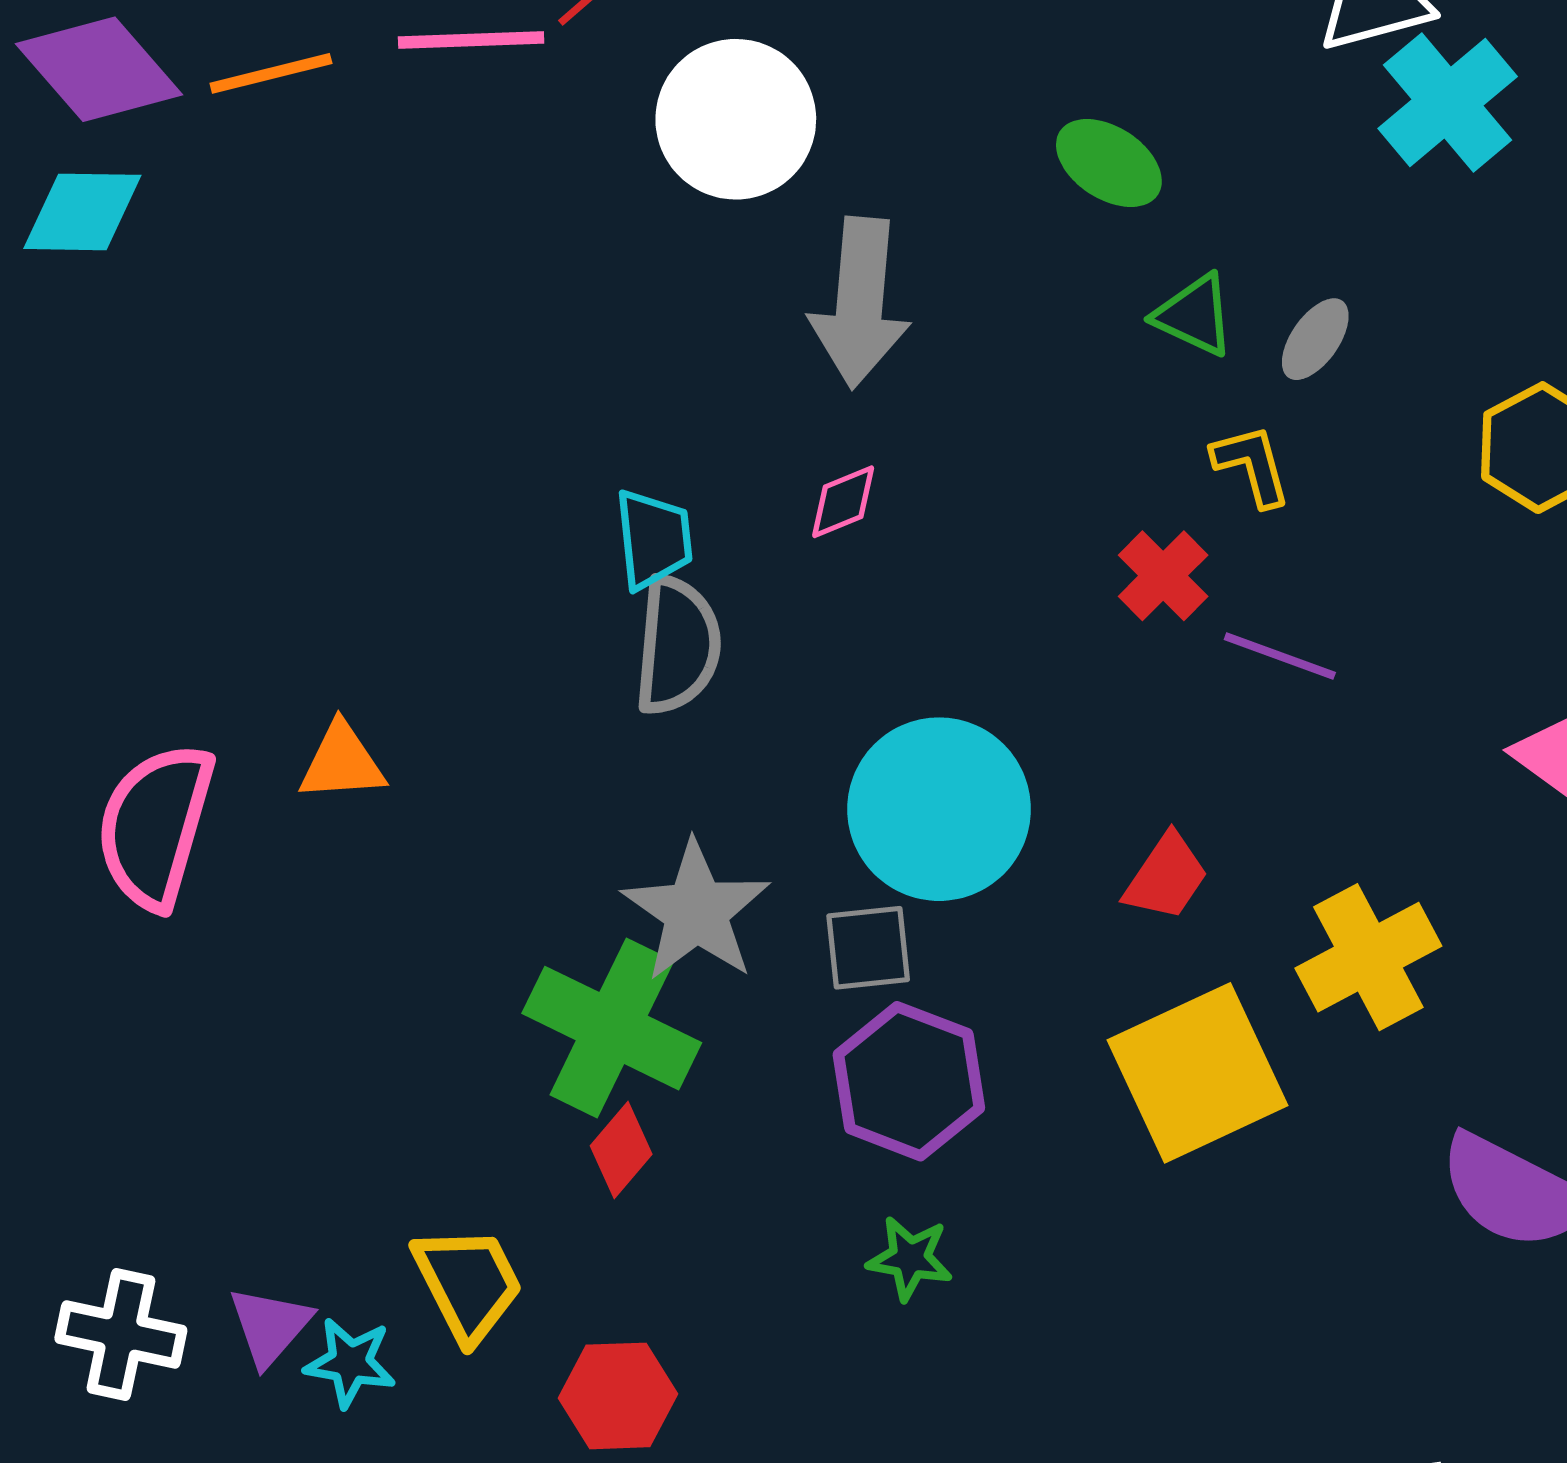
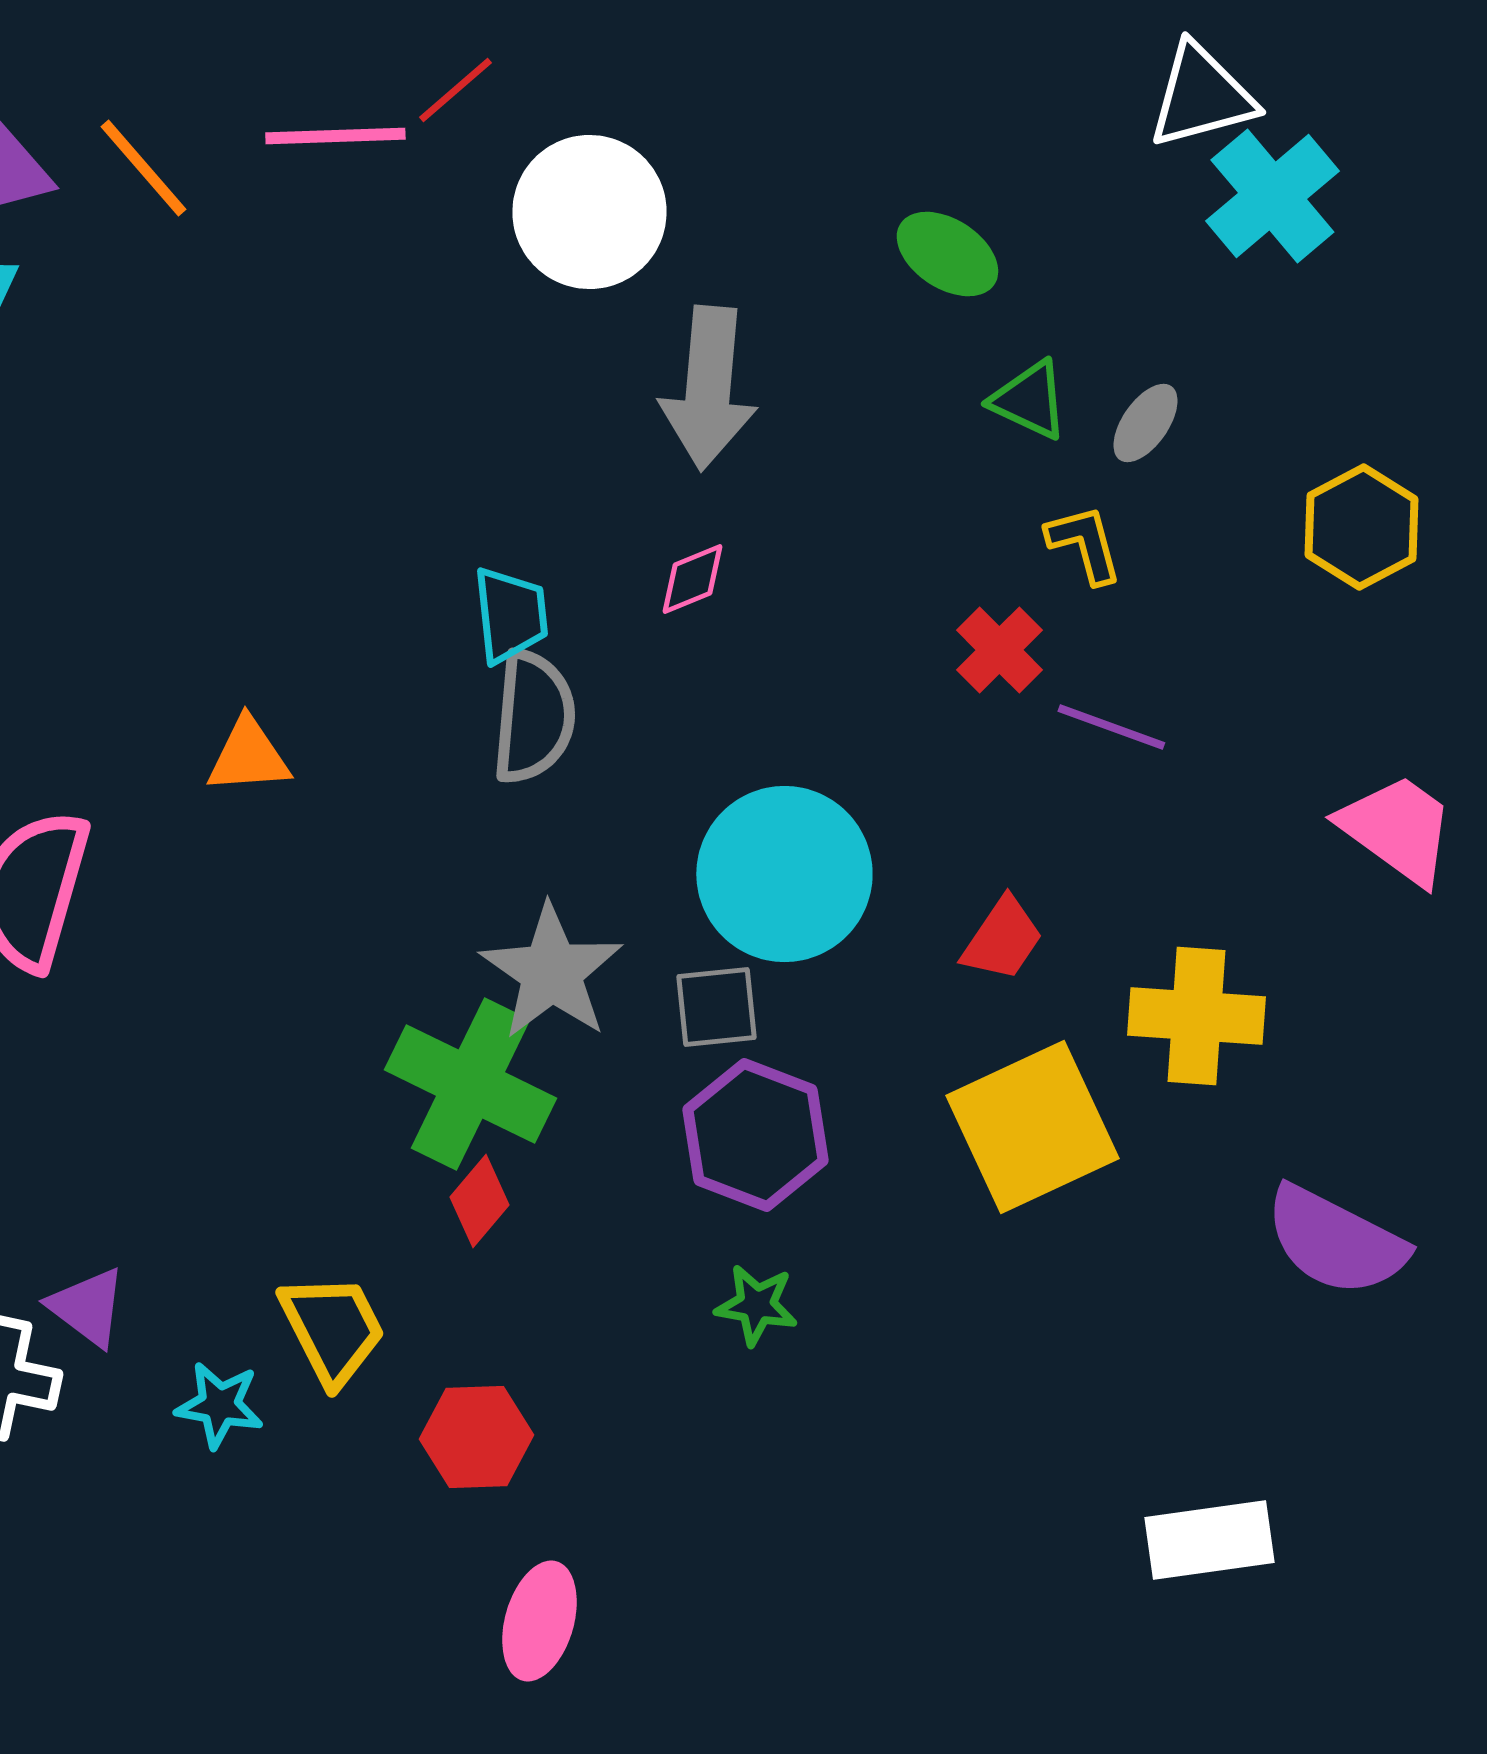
orange line: (271, 73) -> (143, 168), turned 63
orange triangle: (342, 762) -> (248, 756), moved
yellow cross: (1368, 957) -> (1196, 1016), turned 32
purple triangle: (270, 1326) -> (87, 1307), moved, turned -34

